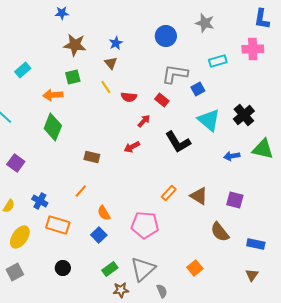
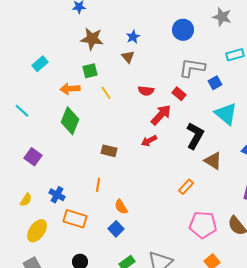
yellow line: (106, 87) -> (106, 93), moved
red arrow: (144, 121) -> (161, 115), size x1.6
black L-shape: (178, 142) -> (195, 136), turned -120
orange line: (81, 191) -> (98, 185), turned -32
brown triangle: (199, 196) -> (213, 161), moved
pink pentagon: (145, 225) -> (203, 225), moved

